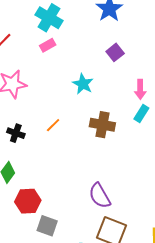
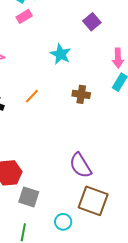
brown cross: (102, 125) -> (81, 94), size x0.7

